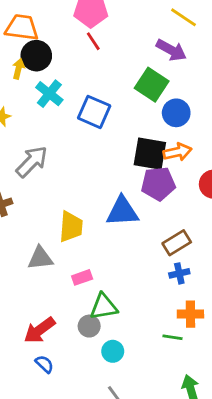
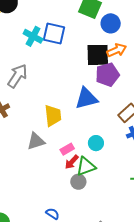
cyan cross: (49, 94) -> (33, 36), moved
red arrow: (39, 330) -> (72, 162), moved, size x0.7
cyan circle: (113, 351) -> (96, 143), moved

